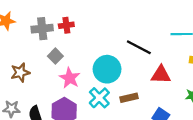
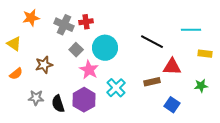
gray cross: (42, 29) -> (64, 25), turned 30
cyan circle: (107, 69) -> (105, 48), moved
brown rectangle: (129, 98) -> (152, 82), moved

